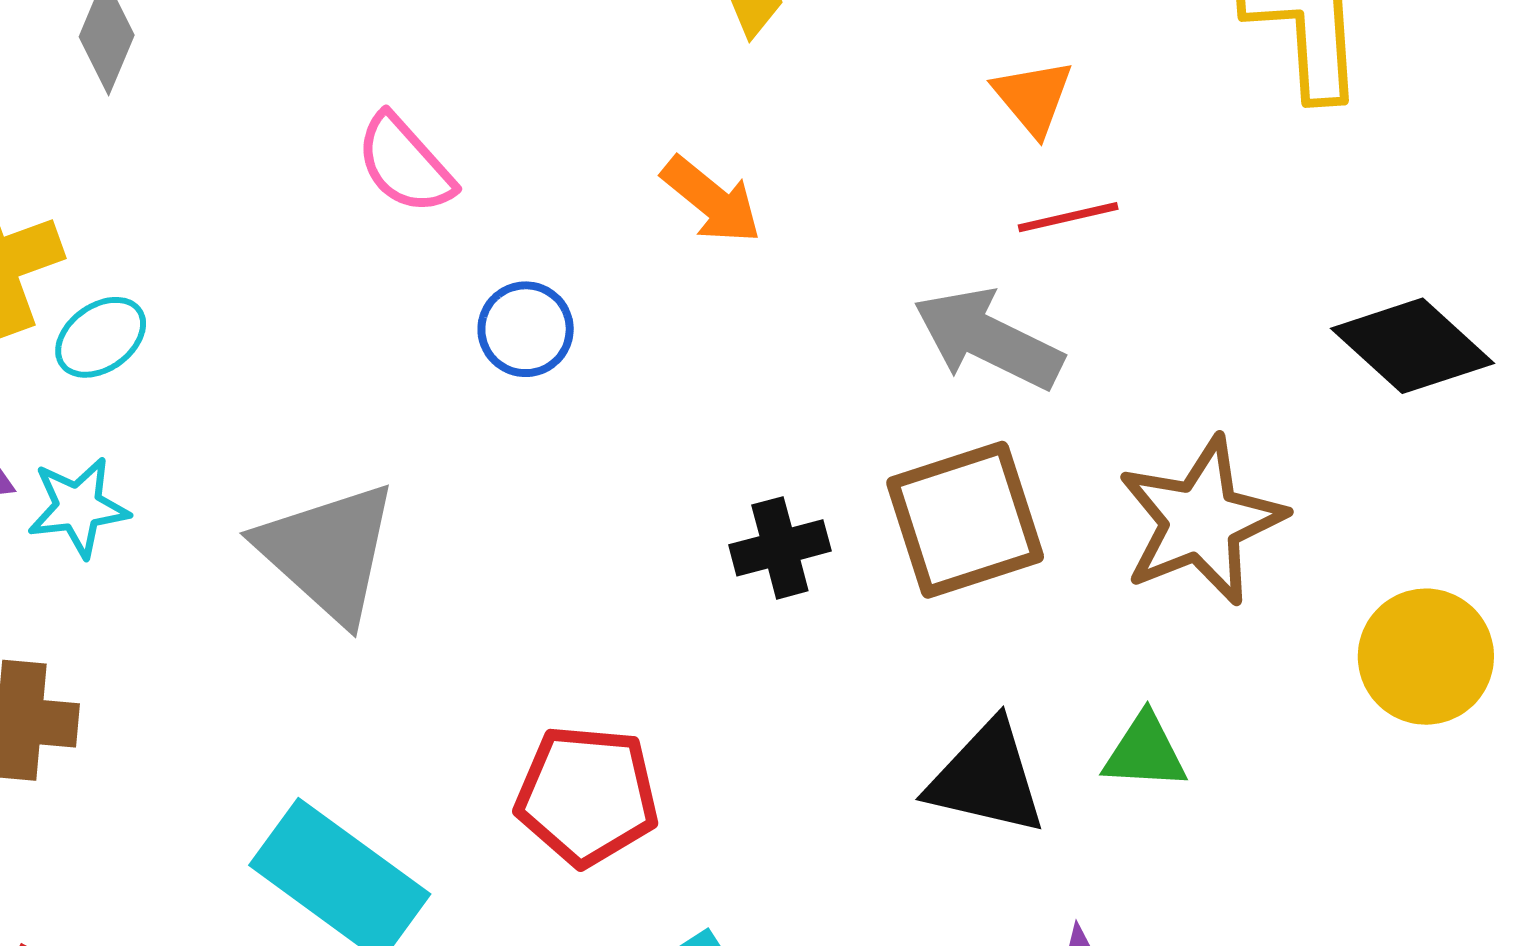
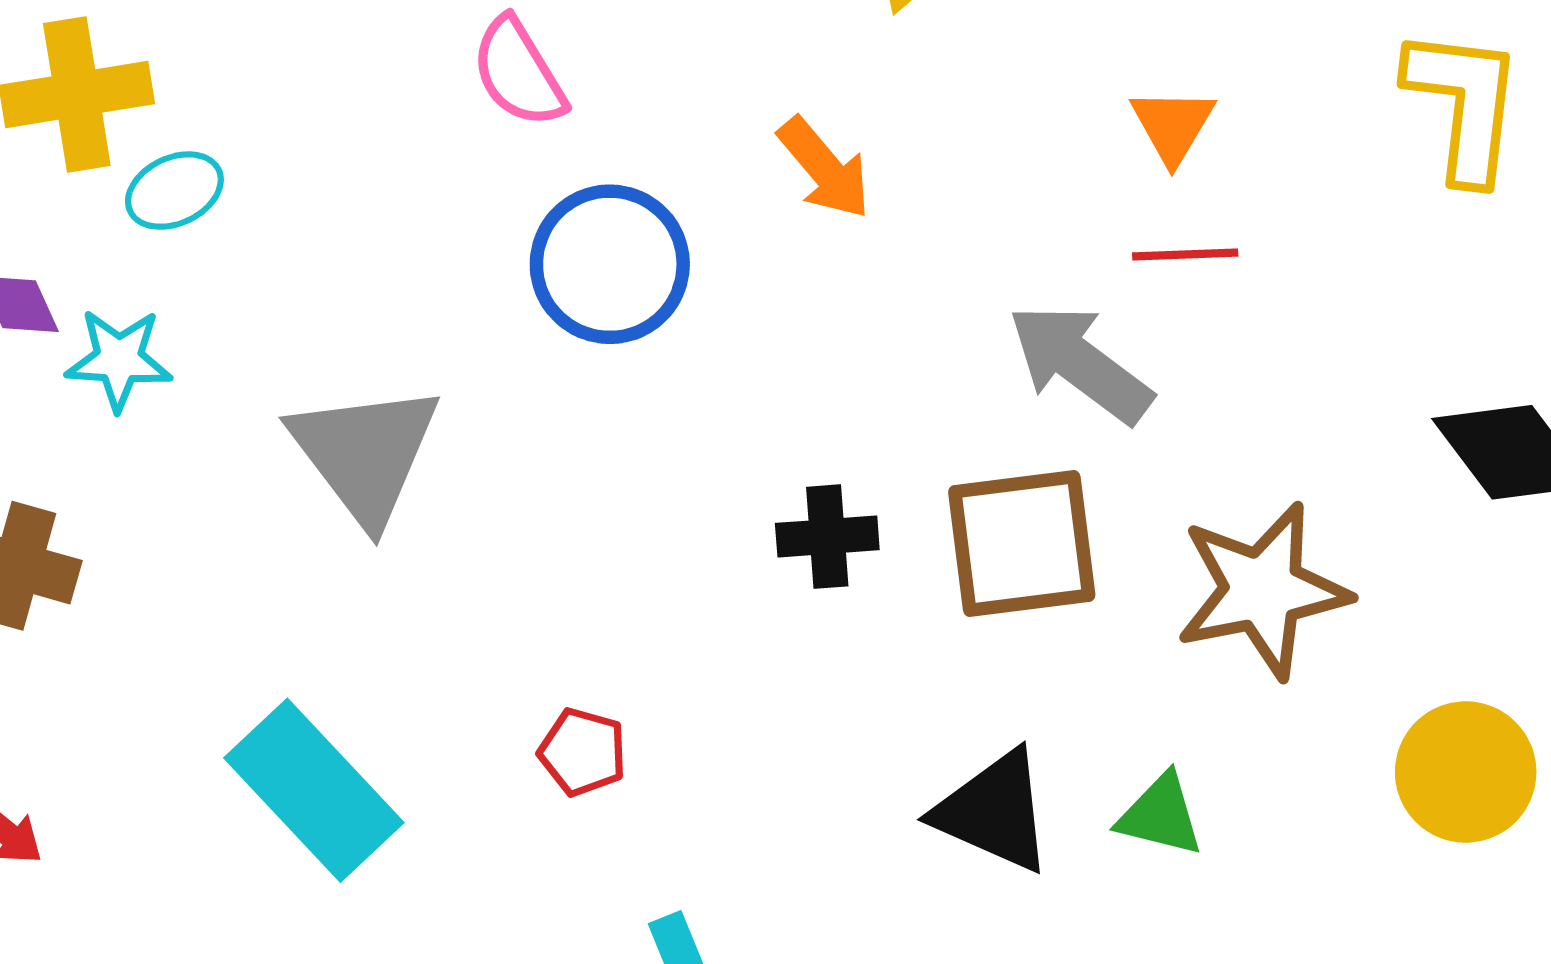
blue circle: (526, 329) -> (610, 264), size x1.6
red pentagon: (587, 795) -> (583, 752), size x0.6

